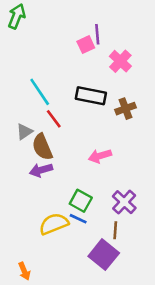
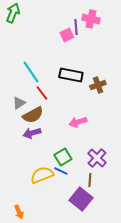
pink cross: (120, 61) -> (91, 19), moved, turned -30
brown semicircle: (42, 147) -> (33, 115), turned -95
green square: (81, 201) -> (63, 157), turned 30

